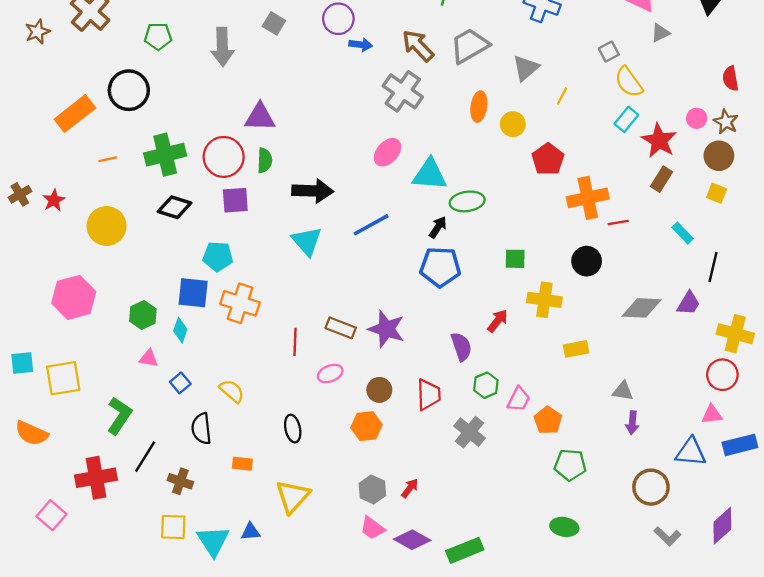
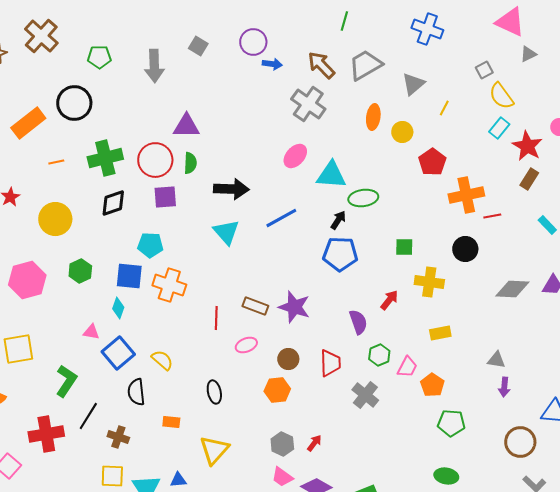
black diamond: (174, 207) -> (113, 203), turned -36
green hexagon: (143, 315) -> (80, 271), moved
yellow rectangle: (576, 349) -> (440, 333), moved
blue square: (180, 383) -> (118, 353), size x1.8

